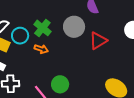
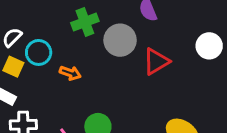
green cross: (42, 28) -> (85, 22), moved, turned 30

